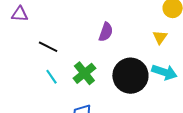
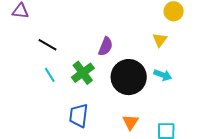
purple semicircle: (106, 32) -> (106, 46), moved
cyan arrow: (164, 72) -> (163, 75), size x0.7

